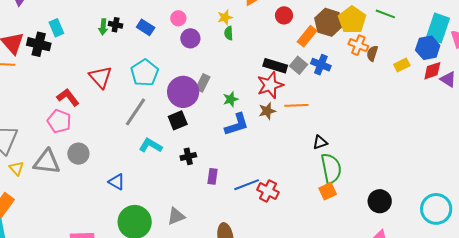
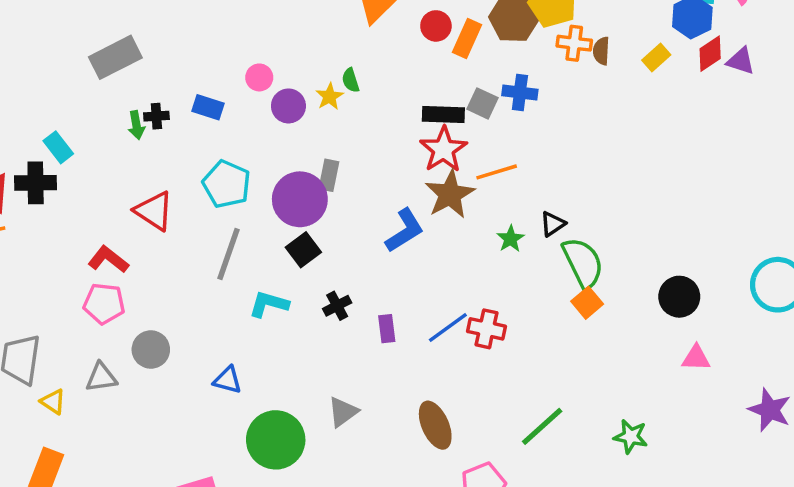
yellow star: (225, 17) -> (329, 96), moved
orange rectangle: (307, 36) -> (467, 38), moved
green star: (231, 99) -> (510, 239), moved
brown star: (267, 111) -> (450, 194), size x1.6
gray triangle: (47, 162) -> (101, 377), size x0.7

